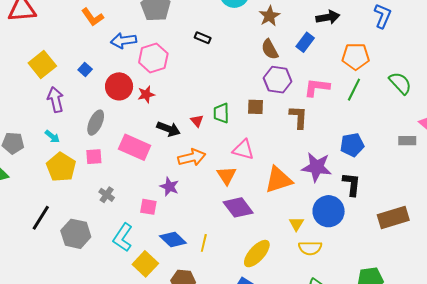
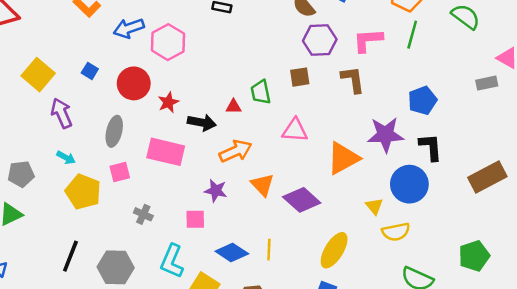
red star: (146, 94) -> (168, 102), moved
red triangle: (197, 121) -> (234, 107), turned -40
orange triangle: (227, 176) -> (262, 185), moved

